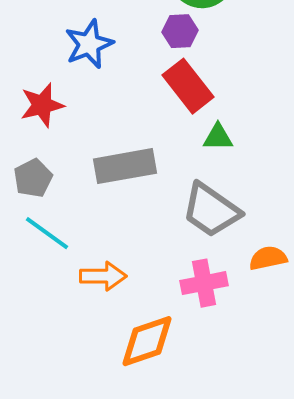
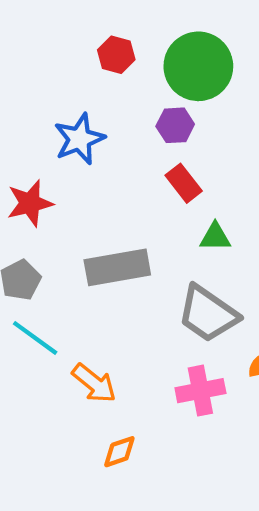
red rectangle: (188, 86) -> (184, 183), size x0.7
orange arrow: (103, 276) -> (94, 383), turned 39
orange diamond: (147, 341) -> (119, 452), moved, size x0.6

